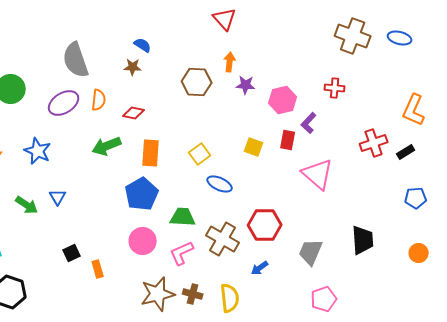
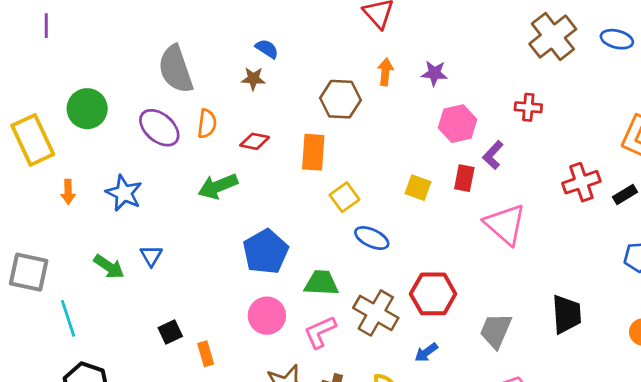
brown cross: (353, 36) -> (553, 36), turned 32
purple star: (246, 85) -> (434, 73), moved
purple ellipse: (64, 103) -> (159, 128), turned 72
orange rectangle: (151, 153) -> (313, 152), moved

